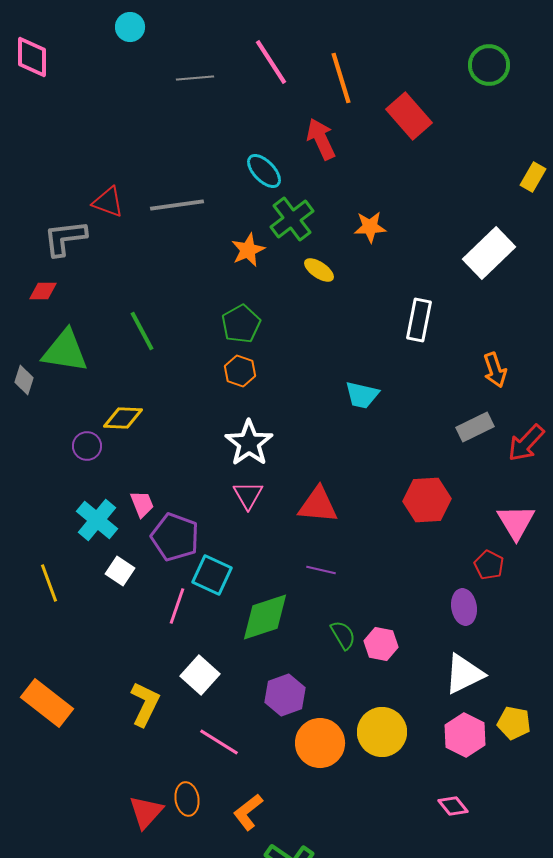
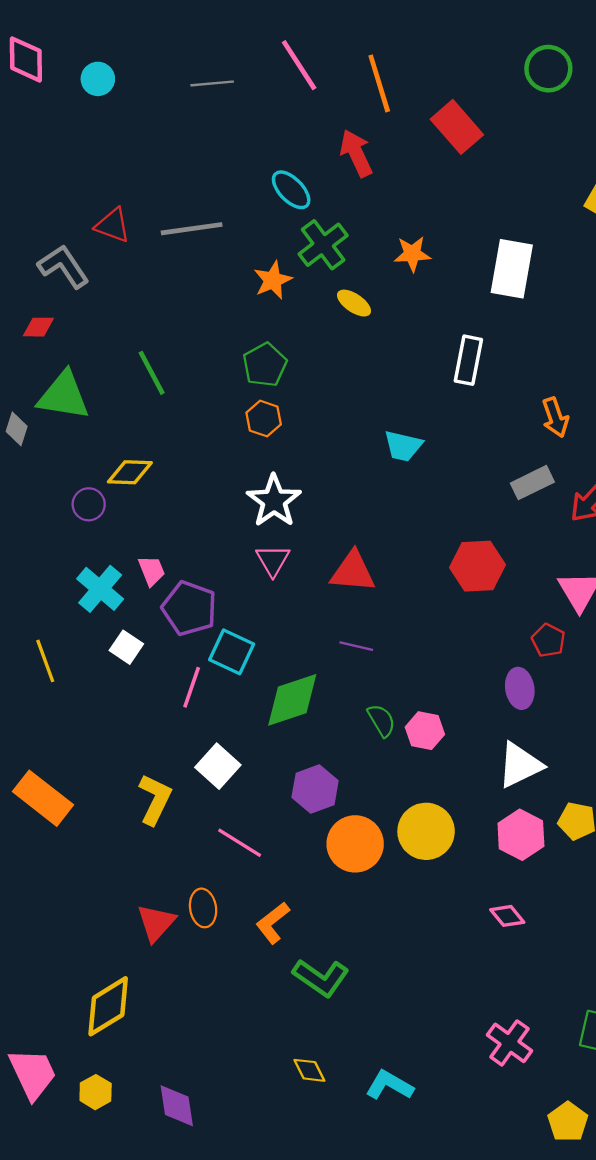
cyan circle: (130, 27) -> (98, 79), moved
gray L-shape: (65, 238) -> (64, 266), turned 63
white rectangle: (489, 253) -> (512, 269), moved, turned -36

